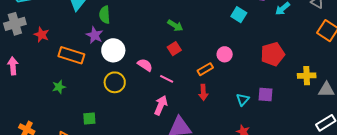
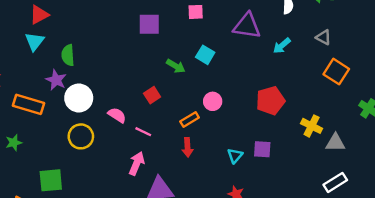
cyan square: (239, 15) -> (205, 55), moved
green arrow: (175, 26) -> (176, 66), moved
yellow cross: (307, 76) -> (312, 126), turned 30
green square: (89, 119) -> (51, 180), size x1.5

